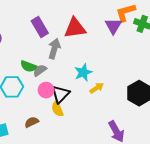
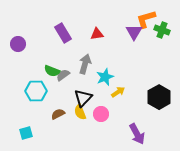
red triangle: (75, 28) -> (97, 34), size x0.6
gray arrow: (54, 49) -> (85, 64), moved
pink circle: (46, 90) -> (101, 114), moved
brown semicircle: (32, 122) -> (58, 114), moved

